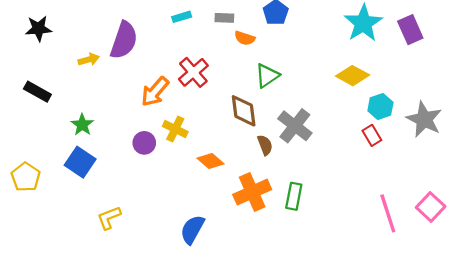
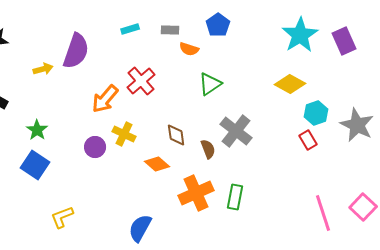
brown diamond: (244, 111) -> (176, 135), moved, size x0.7

